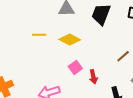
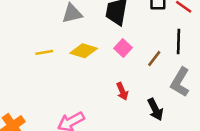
pink square: (75, 67) -> (123, 48), moved

